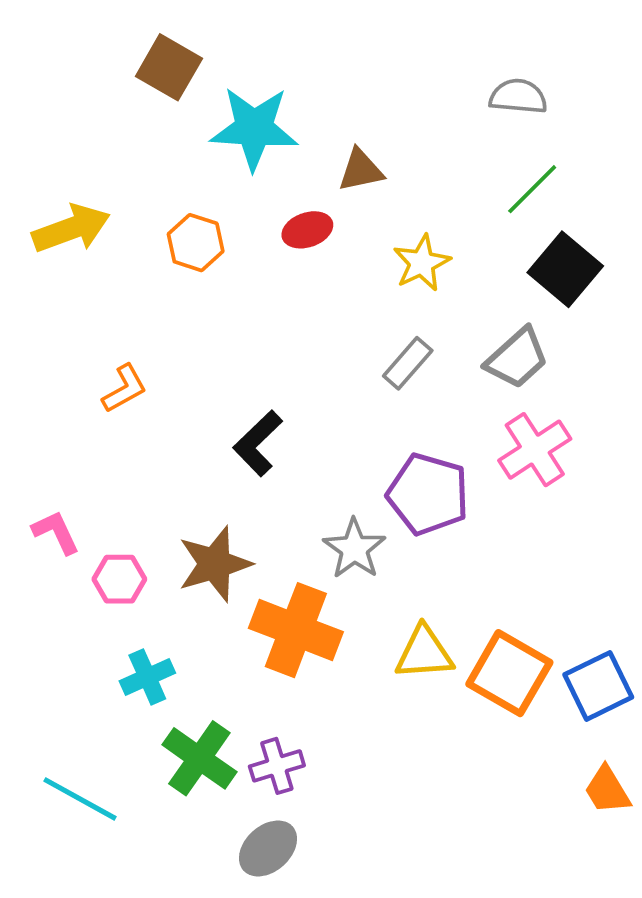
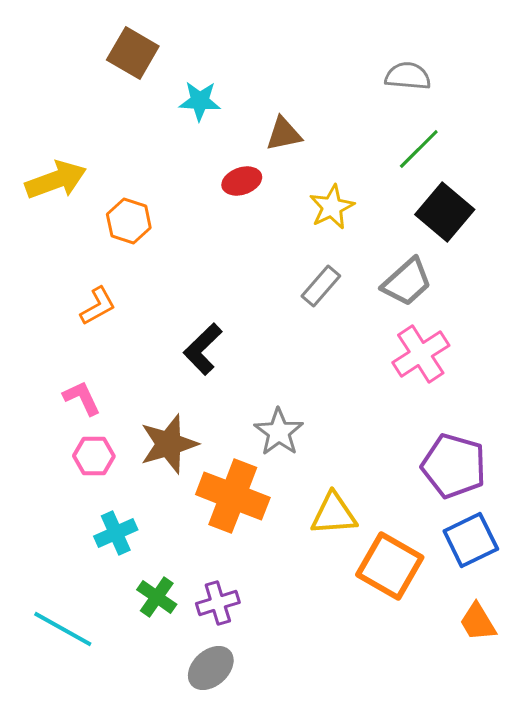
cyan star: (254, 128) -> (200, 101), size x0.6
orange hexagon: (196, 243) -> (129, 221), moved
purple pentagon: (428, 494) -> (454, 466), moved
pink L-shape: (56, 532) -> (82, 398), moved
orange square: (509, 673) -> (390, 566), moved
green cross: (199, 758) -> (157, 597), size x0.7

